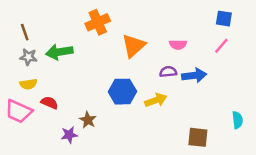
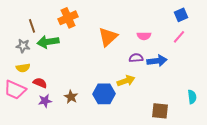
blue square: (224, 19) -> (181, 15), turned -32
orange cross: (98, 22) -> (68, 18), moved
brown line: (25, 32) -> (32, 26), moved
blue hexagon: (122, 92) -> (104, 94), moved
purple star: (69, 135) -> (45, 101), moved

